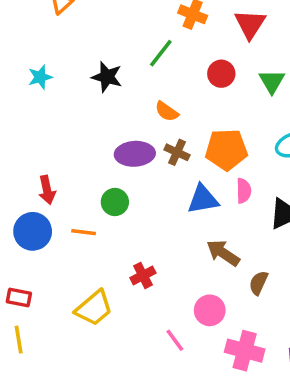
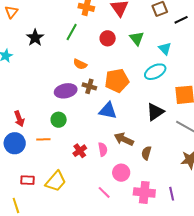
black star: (107, 77) -> (35, 38), moved, turned 30
pink semicircle: (244, 191) -> (103, 149), moved
blue triangle: (203, 199) -> (108, 111), turned 30
red cross: (143, 275) -> (80, 151), moved
red rectangle: (19, 297) -> (27, 180), moved

